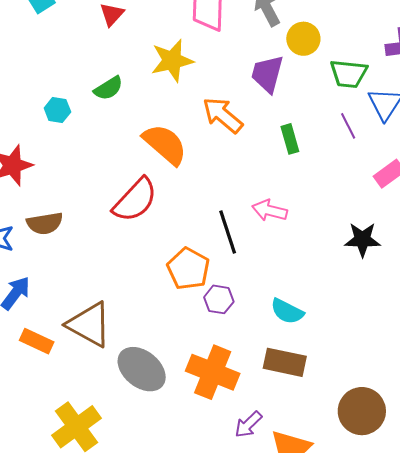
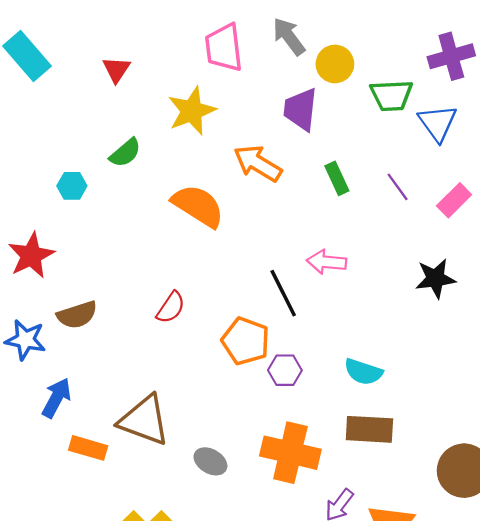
purple line: (348, 126) -> (398, 187), moved
red semicircle: (135, 200) -> (171, 307), moved, size x0.6
gray ellipse: (142, 369) -> (210, 461), size x0.6

